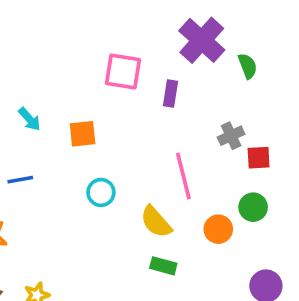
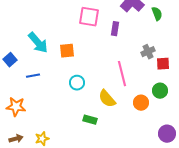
cyan arrow: (29, 119) -> (38, 43), size x1.6
green rectangle: (163, 266) -> (90, 120), moved

